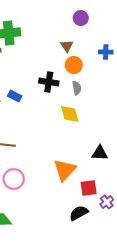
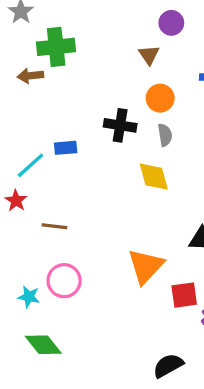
brown triangle: (67, 46) -> (149, 55), moved
blue rectangle: (15, 96) -> (66, 148), turned -32
black semicircle: (79, 213) -> (168, 366), moved

